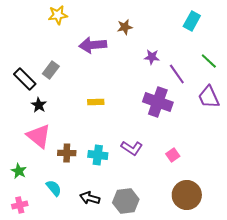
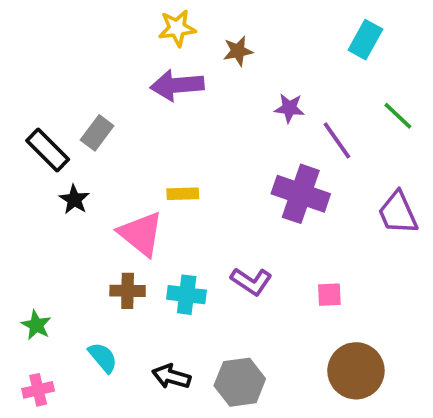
yellow star: (58, 15) -> (177, 28), moved
purple trapezoid: (209, 97) -> (398, 213), moved
pink triangle: (39, 136) -> (141, 234), moved
pink square: (173, 155) -> (329, 295), turned 32

